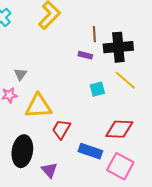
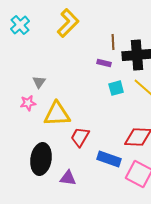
cyan square: (97, 89) -> (116, 88), moved
purple triangle: (49, 170) -> (68, 178), turned -42

